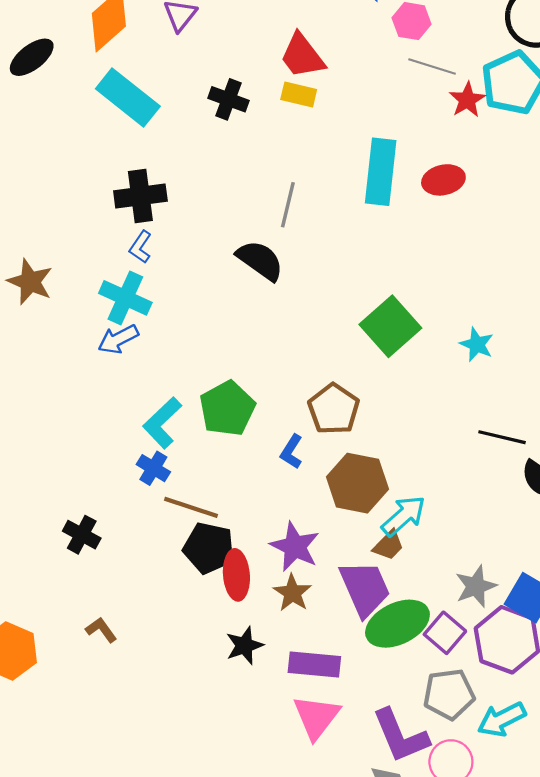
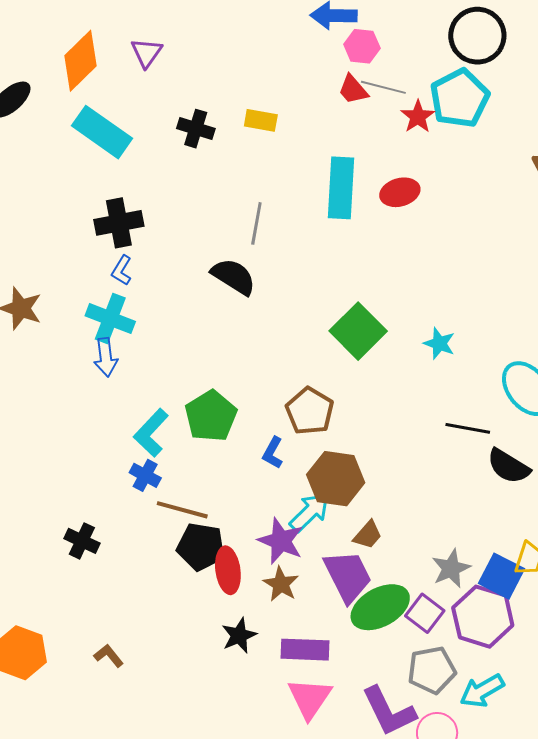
red trapezoid: (302, 56) -> (353, 90), moved, size x0.7
blue arrow: (118, 339) -> (106, 357), turned -66
cyan arrow: (404, 516) -> (309, 512), moved
brown L-shape: (101, 630) -> (109, 656), moved

